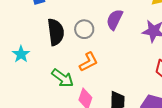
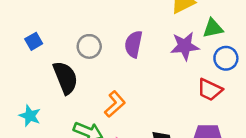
gray circle: (84, 29) -> (89, 46), moved

